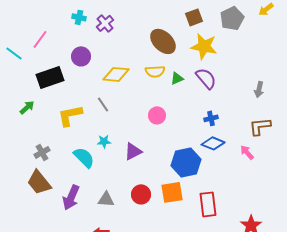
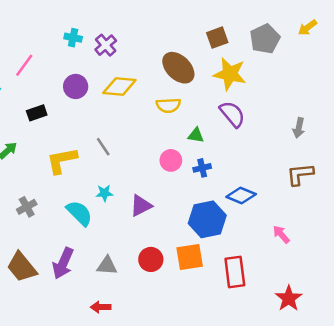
yellow diamond: (116, 74) -> (119, 86), moved
black rectangle: (50, 77) -> (37, 113), size x0.6
green triangle: (177, 78) -> (196, 135), moved, turned 32
blue cross: (211, 118) -> (202, 168), moved
pink arrow: (247, 152) -> (281, 234), moved
brown trapezoid: (39, 182) -> (22, 267), moved

